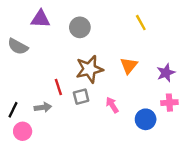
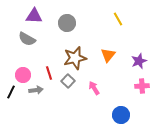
gray semicircle: (18, 46) -> (27, 39), moved
gray square: (81, 97) -> (68, 81), turned -32
blue circle: (146, 119) -> (121, 115), moved
pink circle: (23, 131) -> (23, 75), moved

